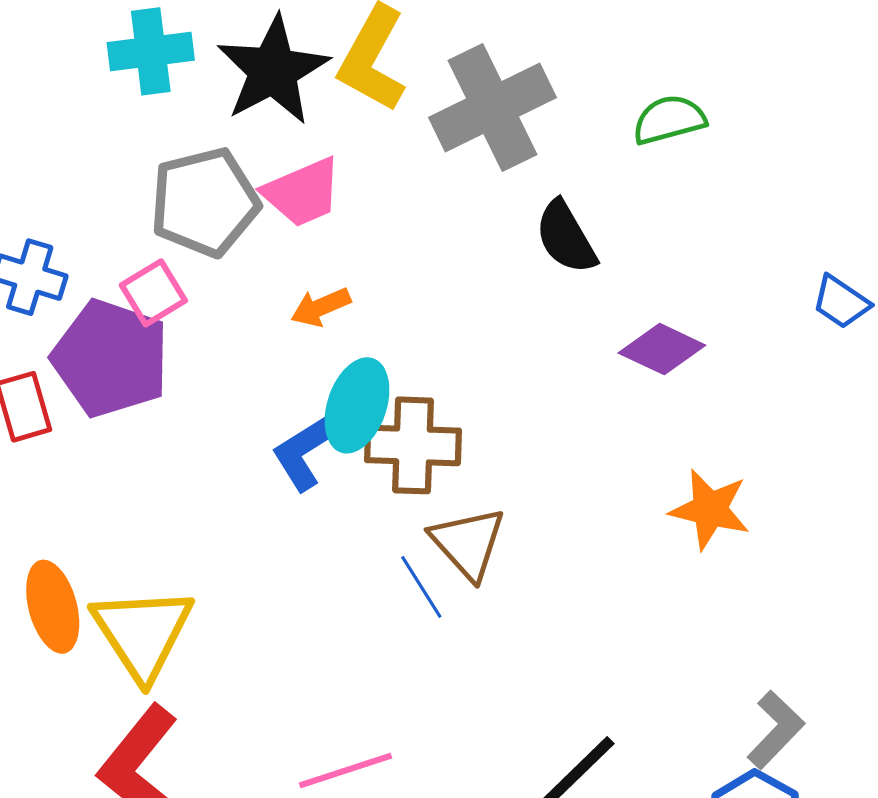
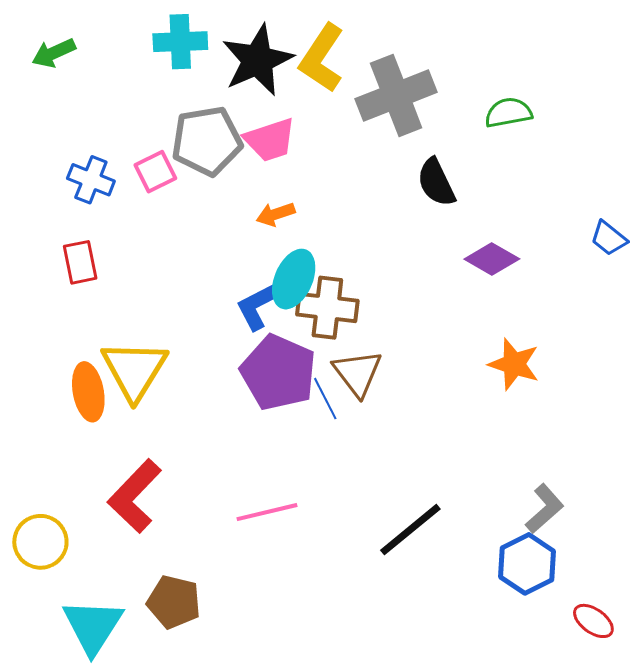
pink square: (153, 293) -> (155, 172), moved
purple pentagon: (111, 358) -> (278, 372), moved
yellow triangle: (142, 633) -> (134, 370), moved

